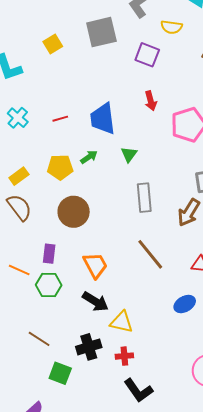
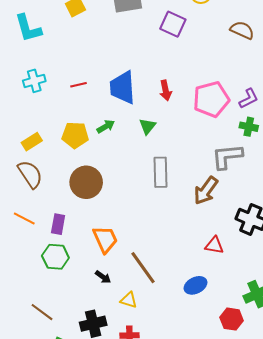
red arrow: (151, 101) -> (166, 90), moved
cyan cross: (18, 118) -> (34, 81), turned 30
brown line: (150, 254) -> (143, 268), moved
orange line: (19, 270) -> (24, 218), moved
black arrow: (95, 302) -> (103, 277), size x0.6
yellow triangle: (122, 322) -> (129, 300), size x0.7

